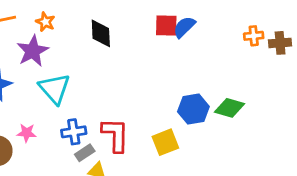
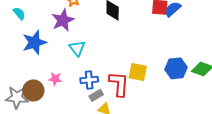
cyan triangle: (55, 89) -> (77, 48), size x0.7
yellow square: (165, 142) -> (138, 72), moved, turned 30

